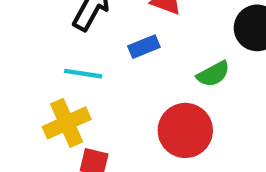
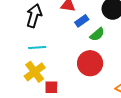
blue rectangle: (144, 47) -> (82, 21), moved

